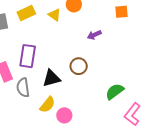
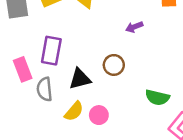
green semicircle: (115, 91) -> (157, 97), turned -132
pink circle: (64, 115) -> (99, 115), moved

